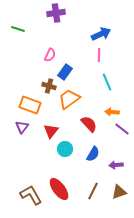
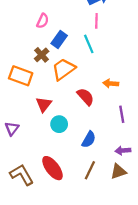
cyan line: (107, 82) -> (89, 44), moved
brown cross: (49, 86) -> (42, 55), turned 32
purple triangle: (22, 127) -> (12, 129), moved
purple line: (122, 129) -> (122, 114), moved, turned 42
blue semicircle: (93, 154) -> (89, 140), moved
purple arrow: (116, 165) -> (123, 151), moved

